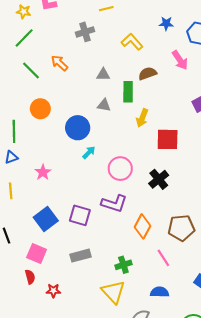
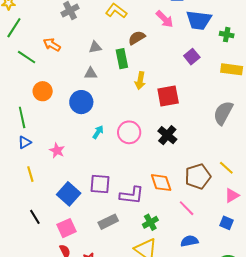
gray triangle: (104, 105) -> (91, 73), moved
cyan arrow: (89, 152) -> (98, 132), moved
purple L-shape: (114, 203) -> (132, 195), moved
orange diamond: (143, 226) -> (161, 183), turned -35
pink square: (37, 254) -> (67, 228), turned -36

